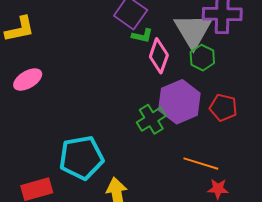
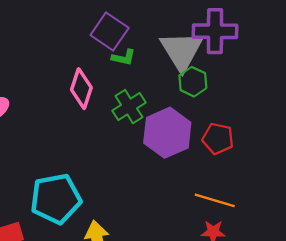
pink diamond: (159, 56) -> (81, 89), moved
green cross: (151, 119) -> (129, 107), moved
orange line: (201, 164) -> (215, 200), moved

